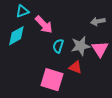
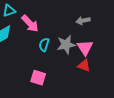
red triangle: (75, 67) -> (84, 66), moved
pink square: (52, 80) -> (38, 78), size x0.7

